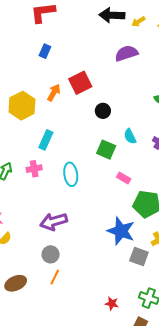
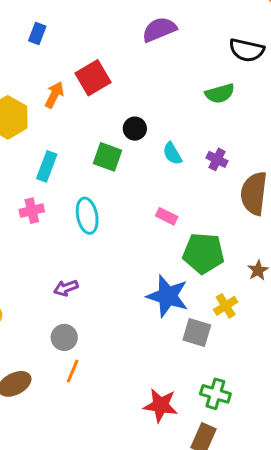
black circle: (103, 111) -> (135, 129), moved
green square: (106, 150) -> (107, 157), moved
purple arrow: (54, 222) -> (66, 288), size x0.6
red star: (112, 303) -> (161, 405), size x1.6

